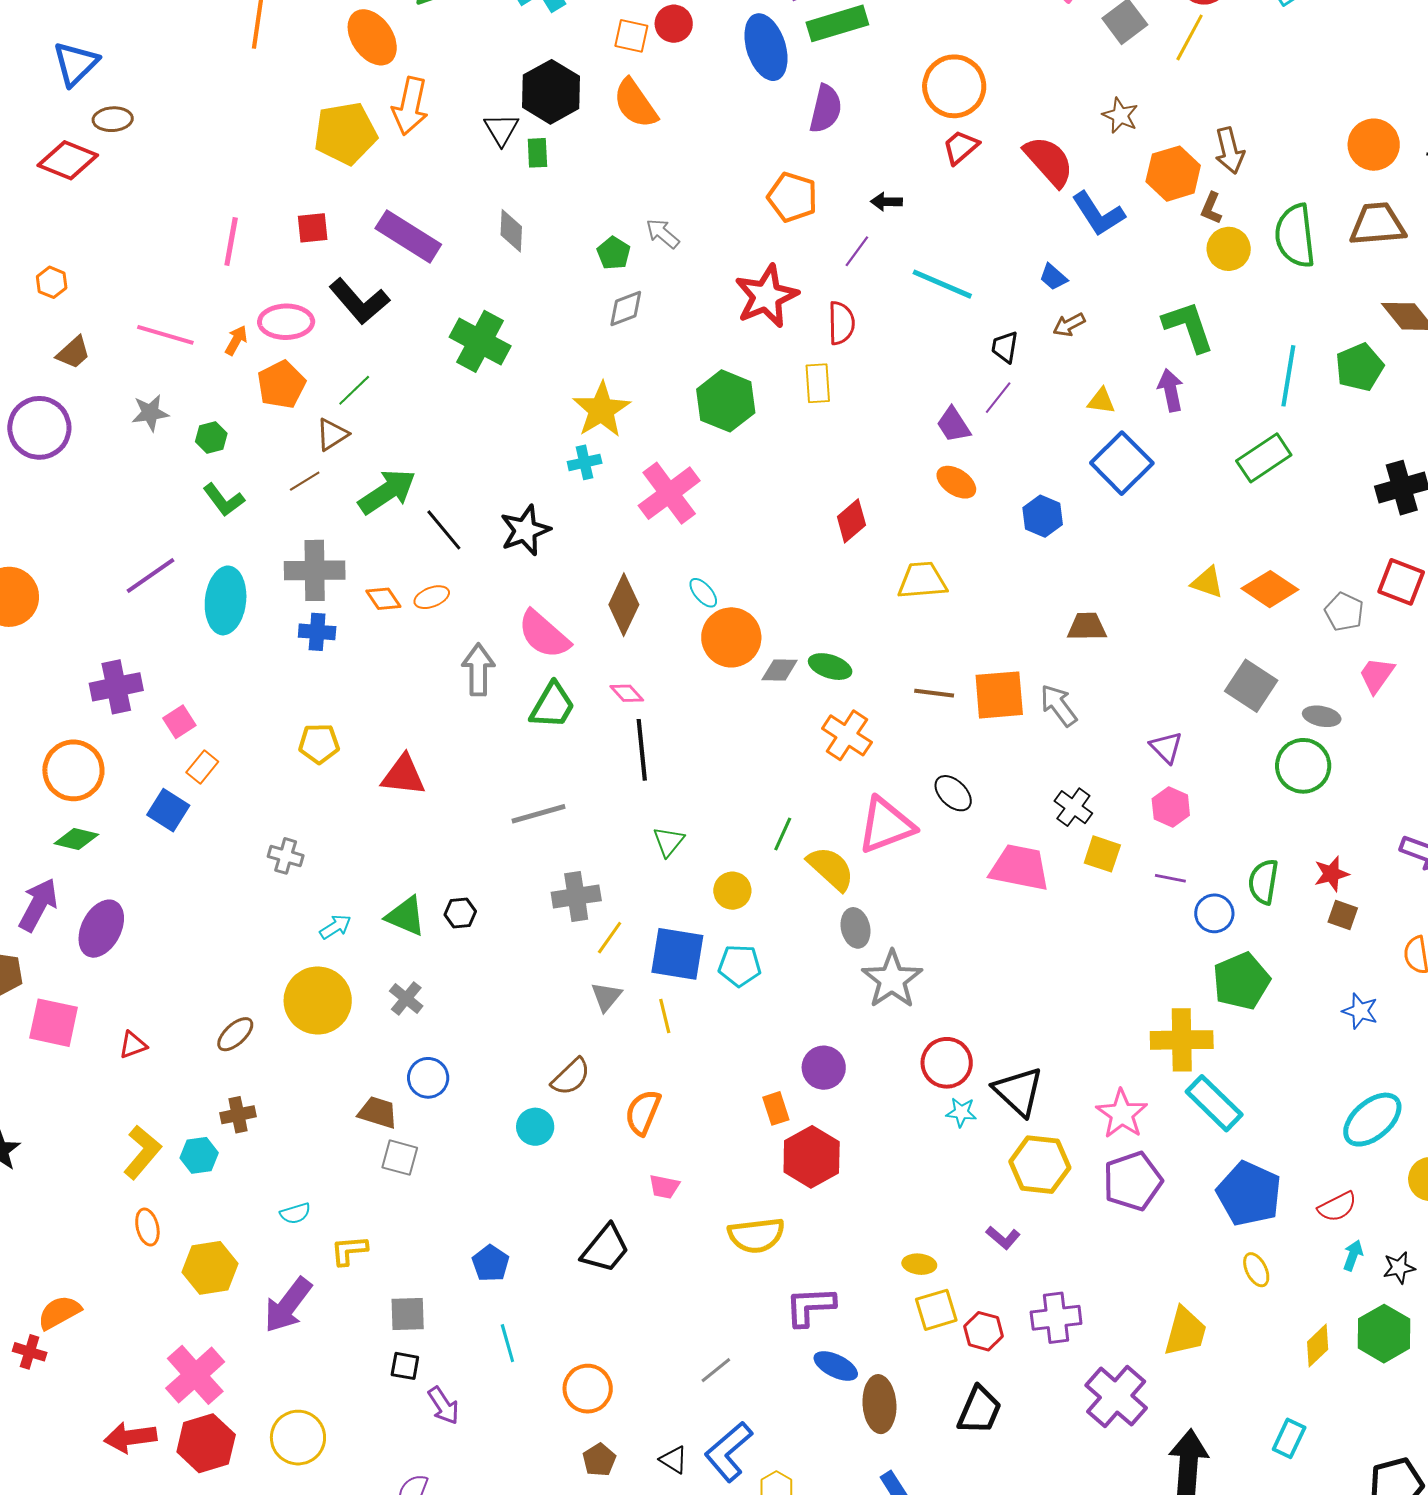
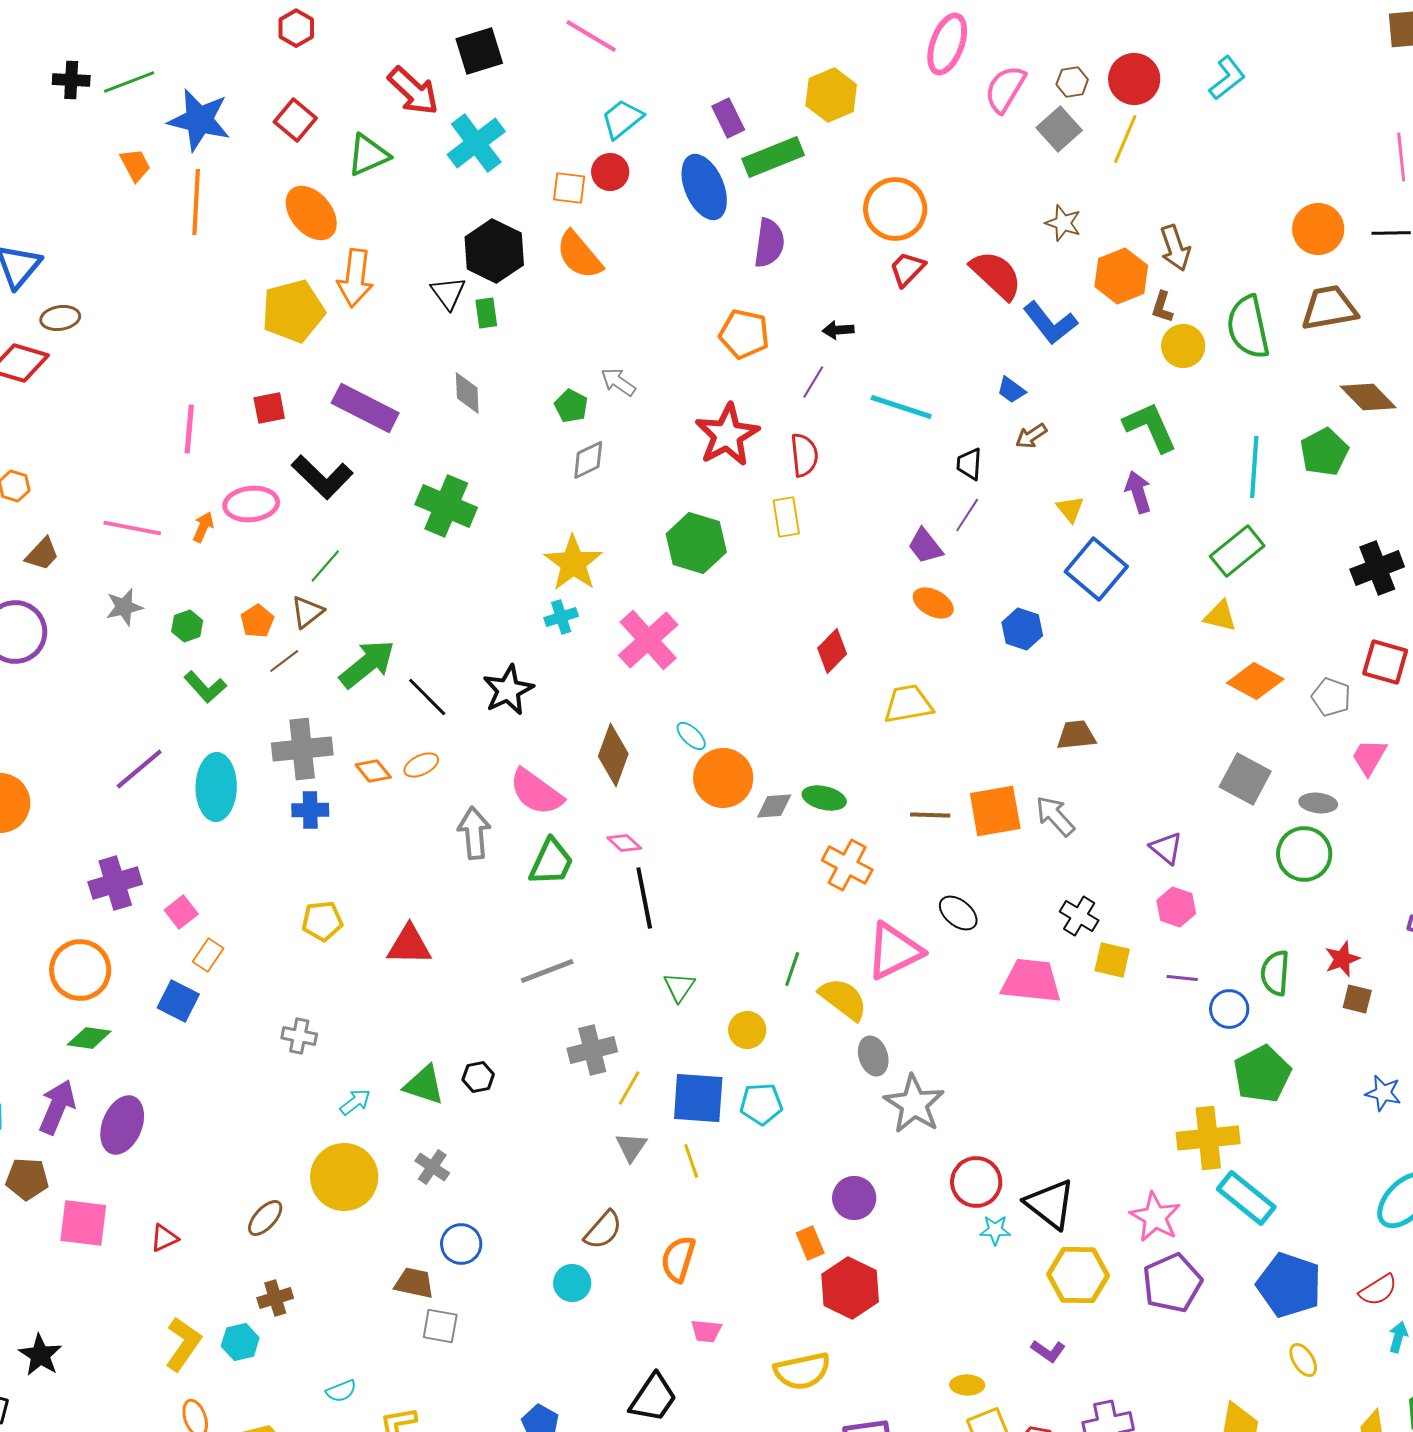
orange pentagon: (281, 385) -> (257, 621), moved, size x0.7
yellow triangle: (1101, 401) -> (1070, 509), turned 48
yellow triangle: (1207, 582) -> (1220, 616), moved

